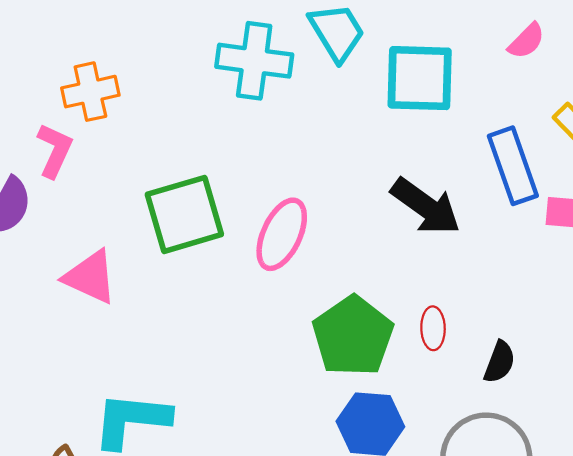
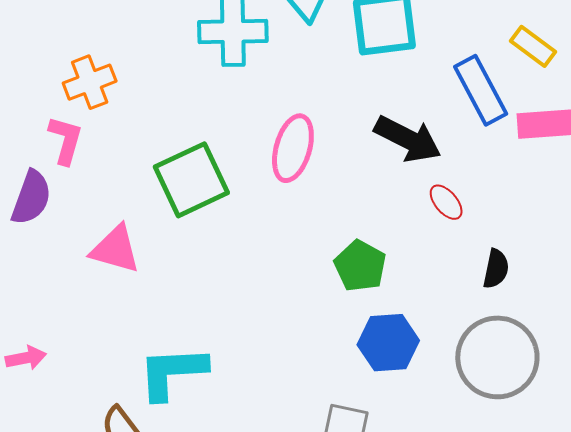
pink ellipse: (282, 234) -> (293, 148), moved
red ellipse: (433, 328) -> (446, 202), moved, turned -30
green pentagon: (353, 336) -> (360, 266), size x0.7

